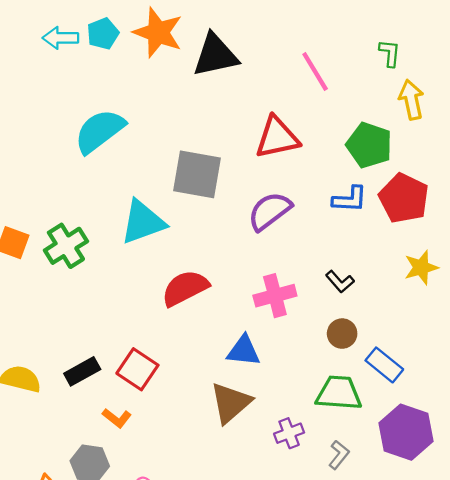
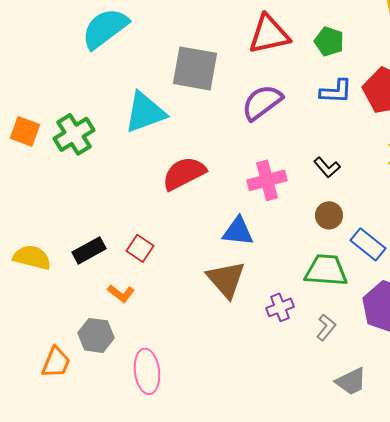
green pentagon: (369, 145) -> (329, 41), moved, size x0.7
red square: (137, 369) -> (140, 248), size x0.7
brown triangle: (231, 403) -> (226, 279), turned -30

